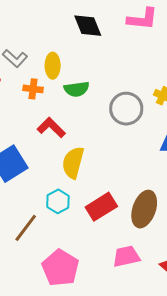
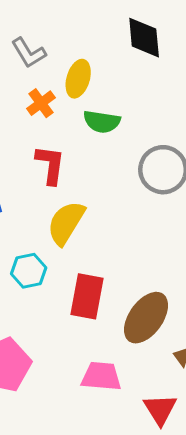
orange cross: (33, 89) -> (41, 103), turned 30
red L-shape: (51, 128) -> (50, 165), turned 36
red rectangle: (101, 207) -> (87, 296), turned -64

